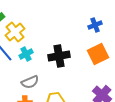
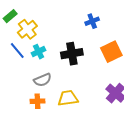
blue cross: (95, 25) -> (92, 21), moved

